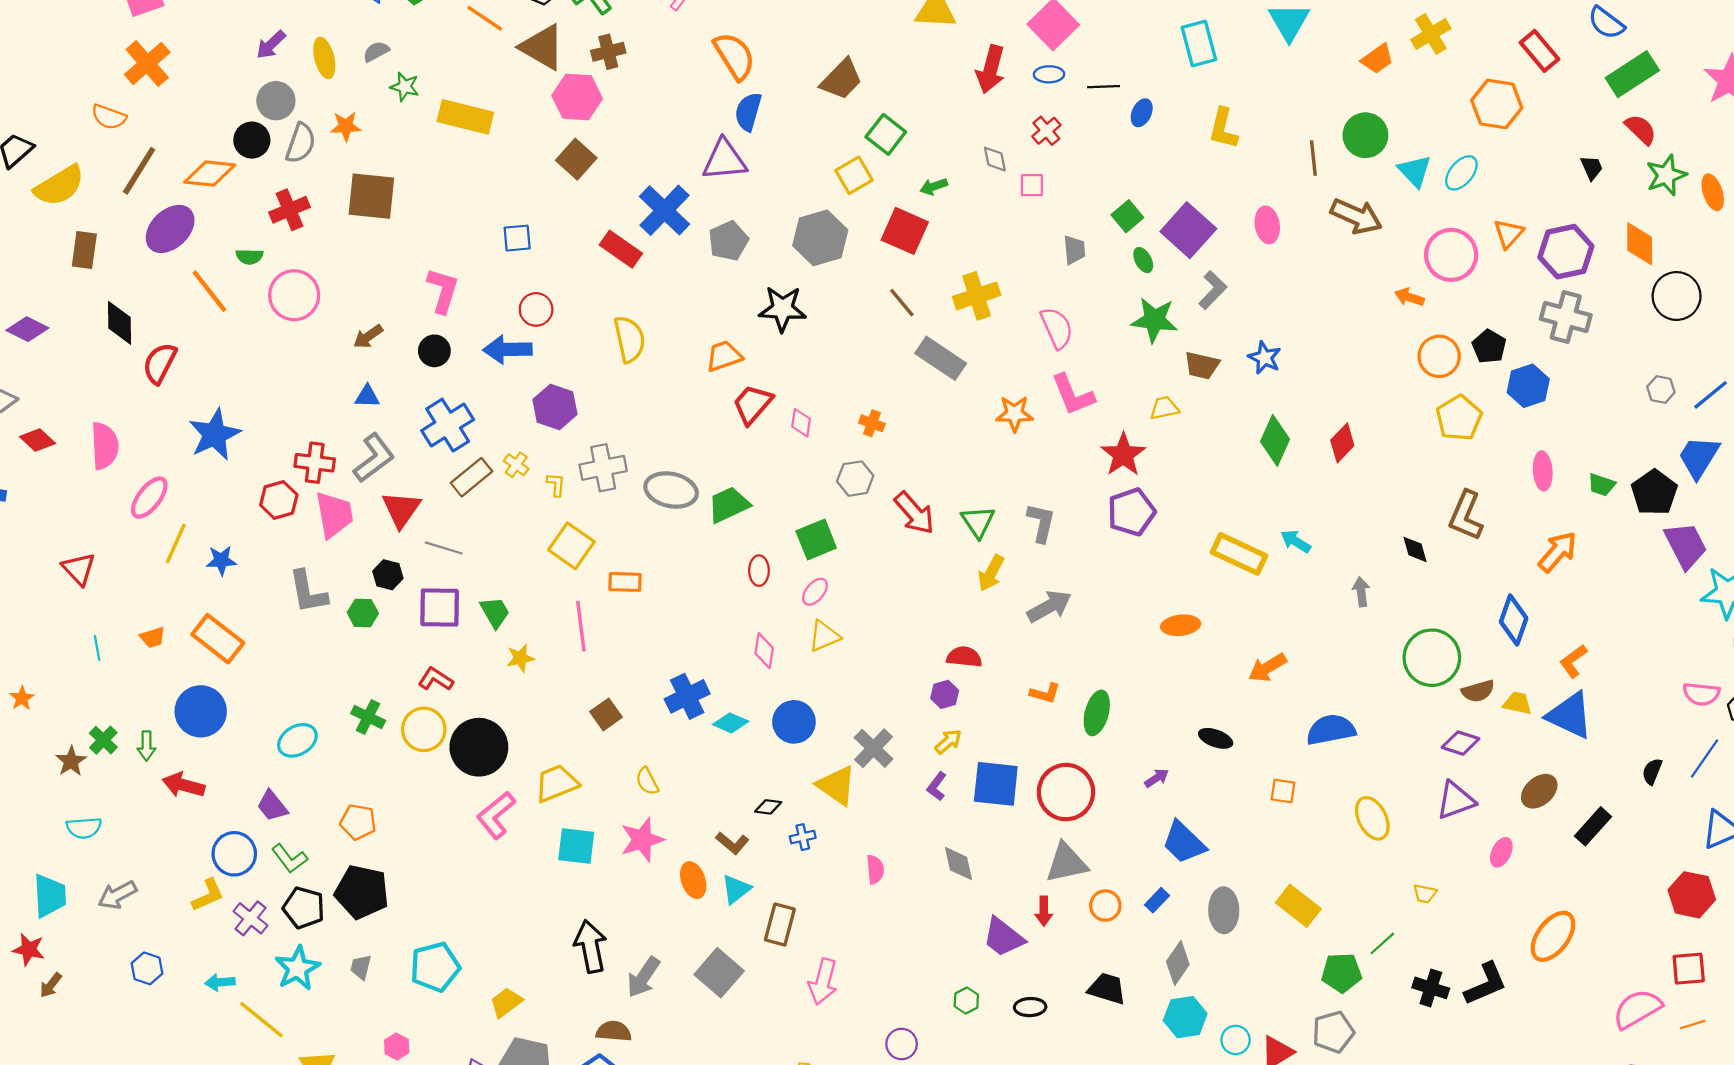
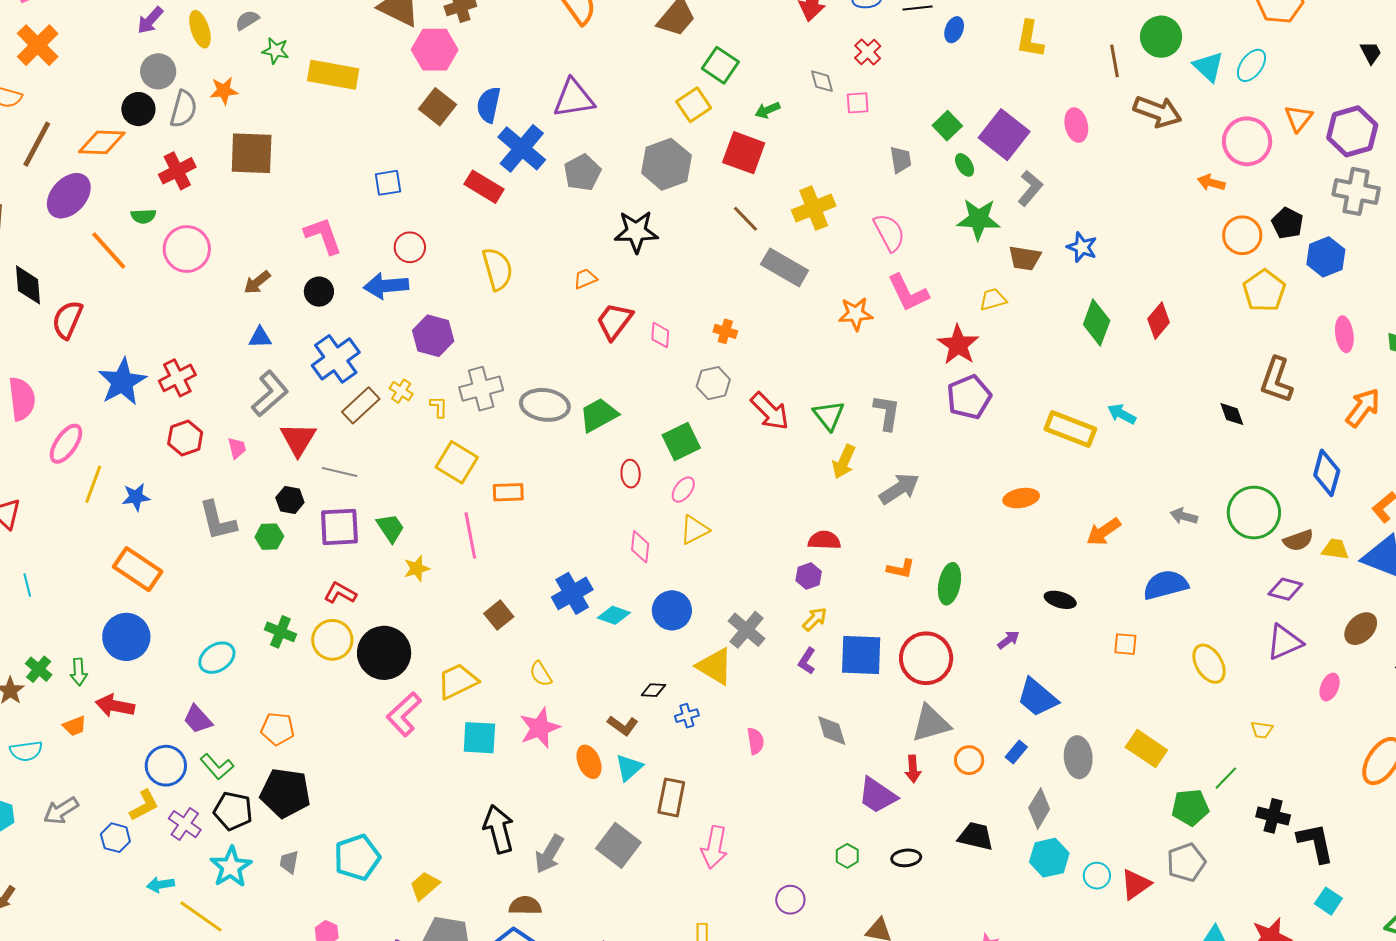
blue semicircle: (748, 112) -> (489, 105), moved
pink L-shape: (443, 291) -> (323, 236), turned -33
orange trapezoid: (724, 356) -> (585, 279), size x0.7
red cross: (315, 463) -> (177, 378), moved, turned -30
pink trapezoid: (334, 515) -> (237, 448), size x0.5
gray arrow: (1361, 592) -> (1184, 516), moved, turned -64
orange trapezoid: (153, 637) -> (75, 726), moved
blue hexagon: (147, 968) -> (115, 838), moved
black L-shape: (1486, 984) -> (1316, 843), moved, turned -75

